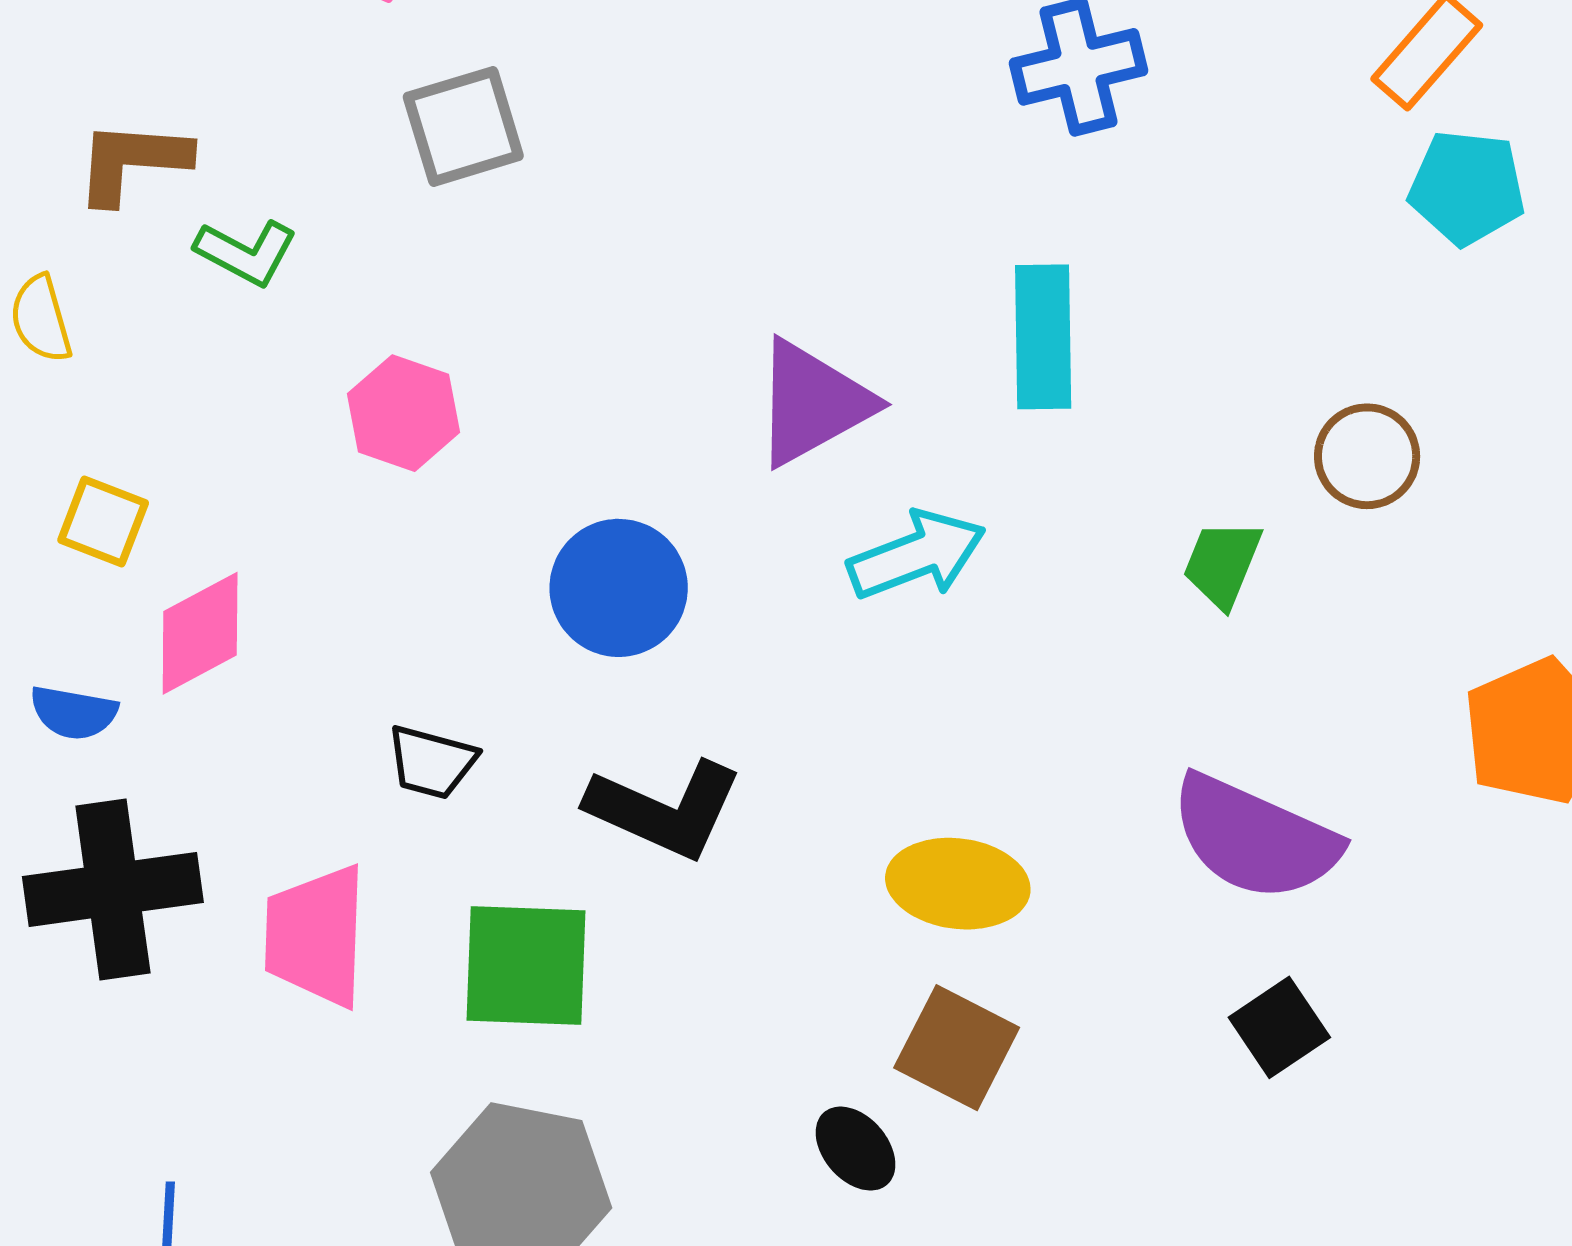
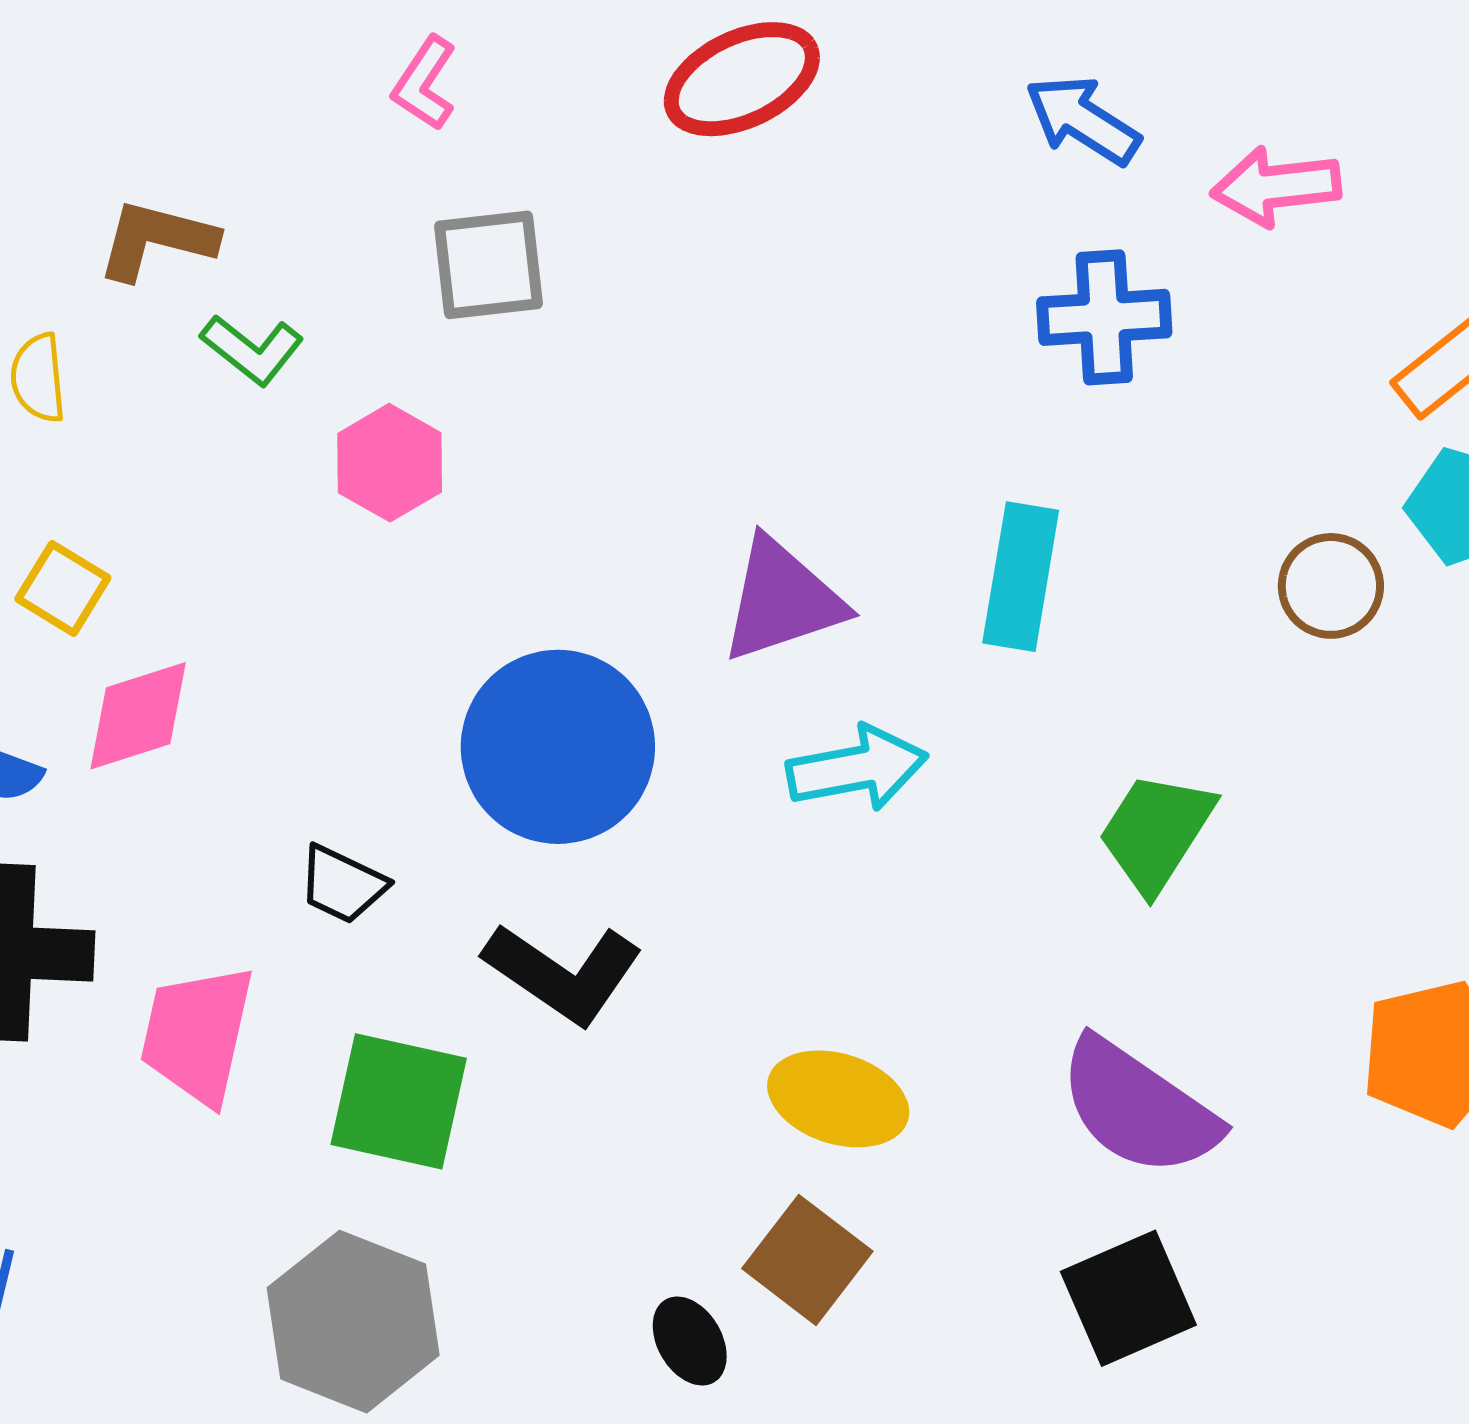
pink hexagon: (404, 413) -> (390, 463), moved
brown circle: (1367, 456) -> (1331, 586), moved
green trapezoid: (1222, 564) -> (1156, 832), size x1.4
blue circle: (619, 588) -> (558, 747), size x1.4
black square: (1279, 1027) -> (1128, 1298), size x1.4

